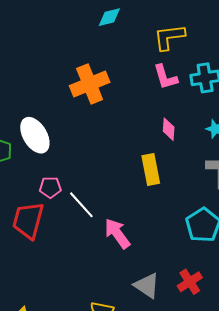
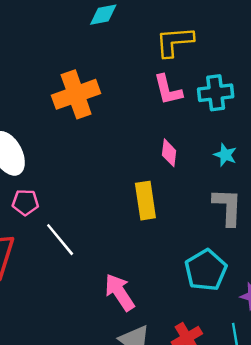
pink pentagon: (50, 187) -> (25, 202), moved
pink arrow: (117, 234) -> (120, 292), moved

